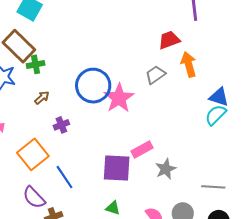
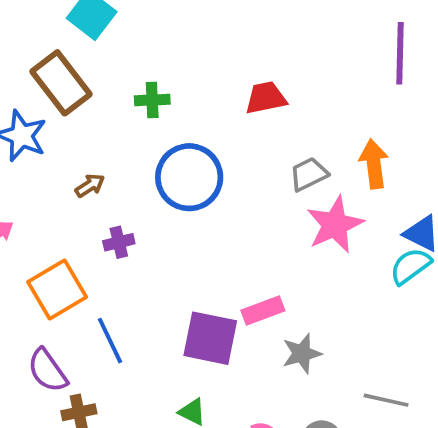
red trapezoid: (169, 40) -> (266, 98), moved
green cross: (36, 64) -> (152, 100), moved
pink star: (119, 98) -> (335, 225), moved

